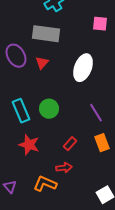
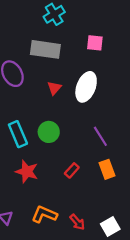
pink square: (100, 24) -> (95, 43), moved
red triangle: (42, 63) -> (54, 88), moved
red arrow: (64, 168) -> (77, 222), moved, turned 56

